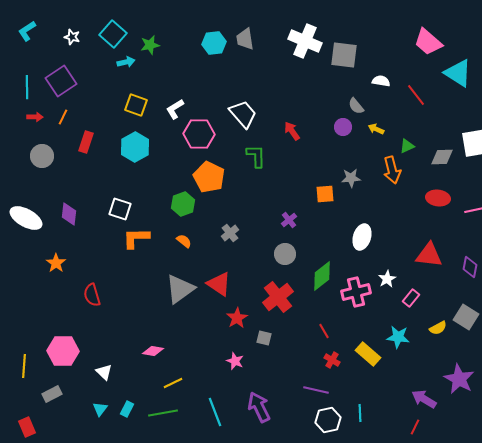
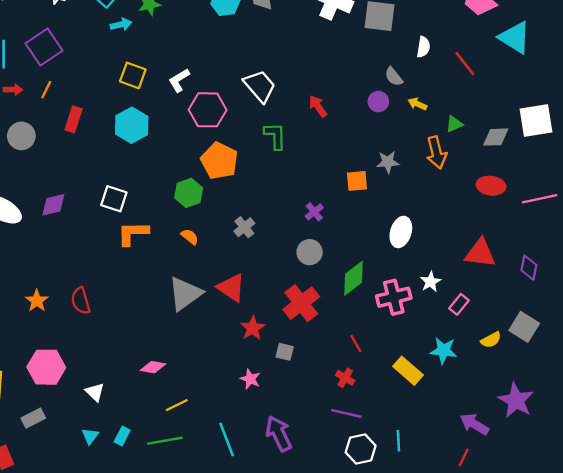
white semicircle: (381, 81) -> (423, 47), turned 90
purple diamond: (69, 214) -> (53, 205), turned 70
orange star: (56, 263) -> (37, 301), moved
red cross: (332, 360) -> (345, 378), moved

